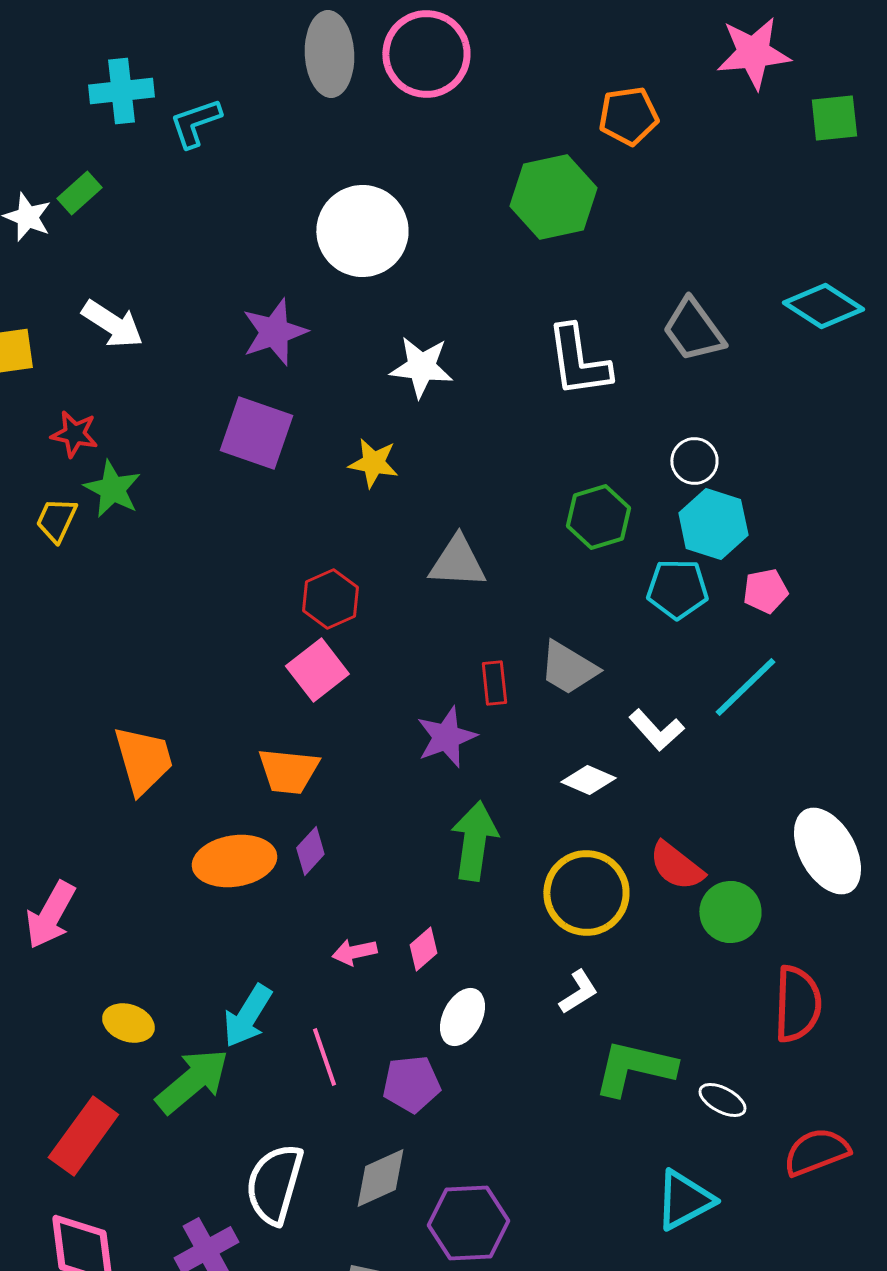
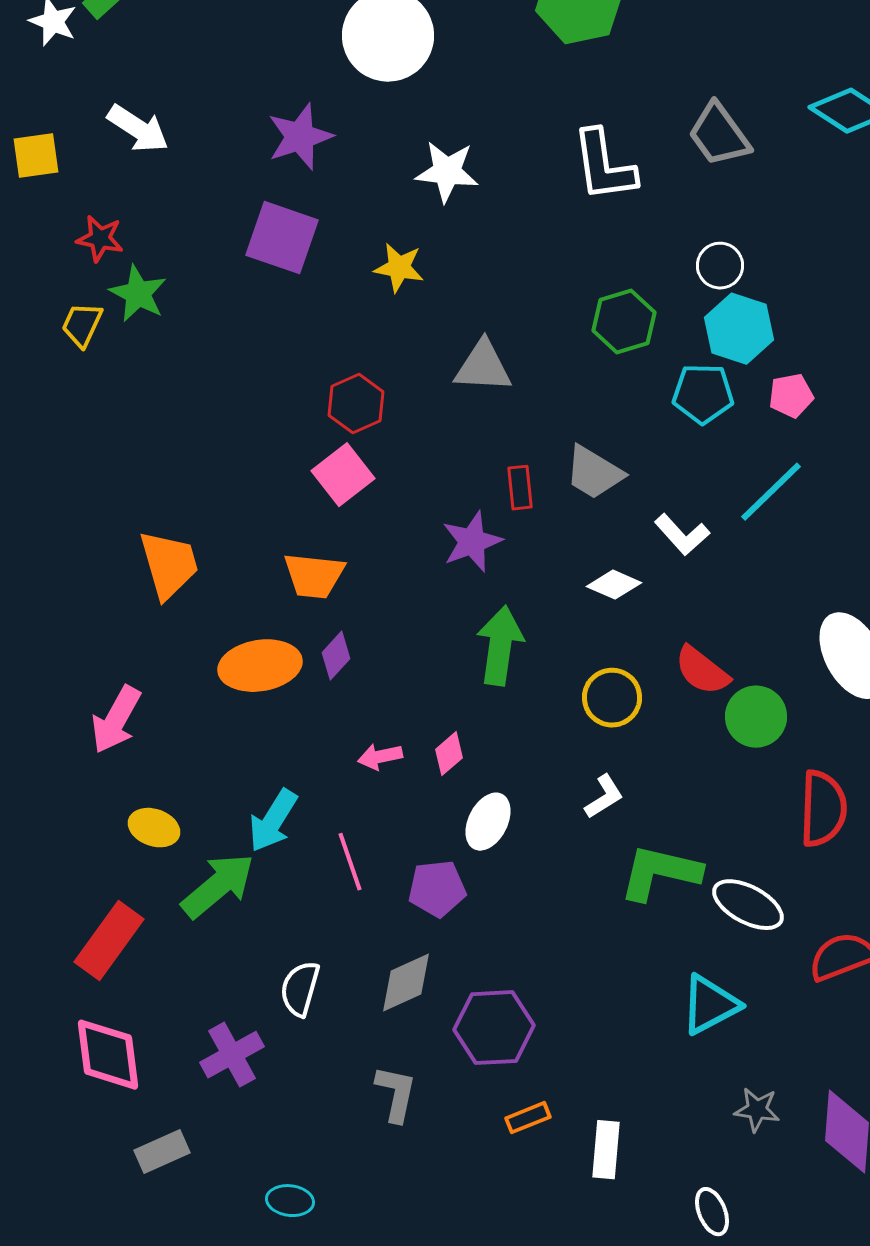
yellow circle: (586, 893) -> (612, 698), size x0.7
pink arrow: (50, 915) -> (116, 720), moved
white ellipse: (722, 1100) -> (748, 905), size x1.5
white semicircle: (274, 1184) -> (300, 989), size x0.7

